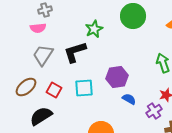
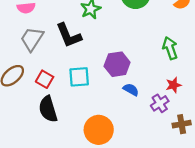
black L-shape: (75, 52) -> (69, 35), turned -95
black semicircle: (41, 116) -> (48, 109), moved, turned -75

